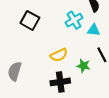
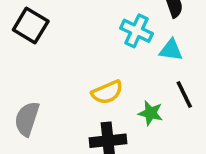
black square: (30, 20) -> (31, 26), moved
cyan cross: (74, 20) -> (137, 31), turned -36

